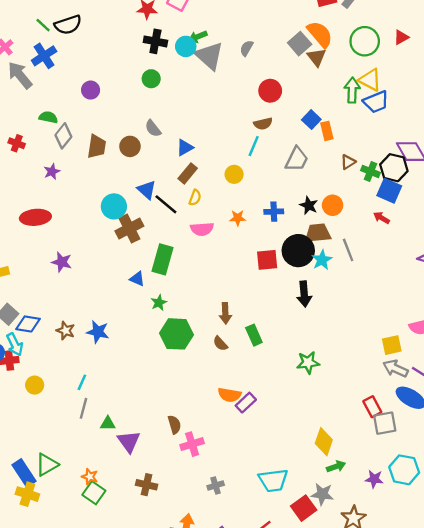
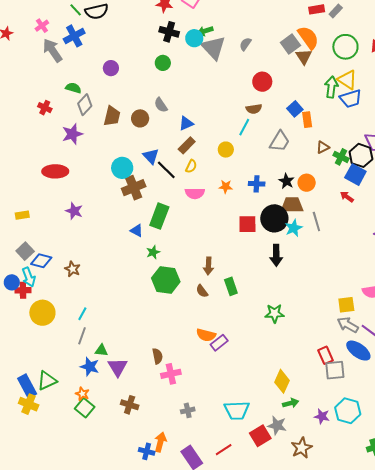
purple star: (52, 172) -> (72, 134), size x1.5
blue star: (98, 332) -> (90, 367), moved
yellow circle: (35, 385) -> (42, 313), size x1.6

